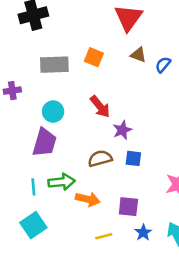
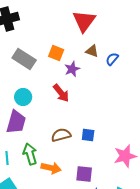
gray rectangle: (54, 65) -> (24, 59), turned 35
purple star: (122, 130) -> (72, 69), moved
green arrow: (62, 182) -> (30, 154), turned -100

